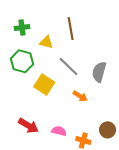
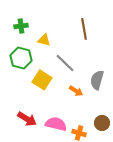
brown line: (71, 29) -> (84, 29), moved
gray semicircle: (99, 72) -> (97, 80), moved
pink semicircle: (59, 131) -> (56, 124), size x1.5

